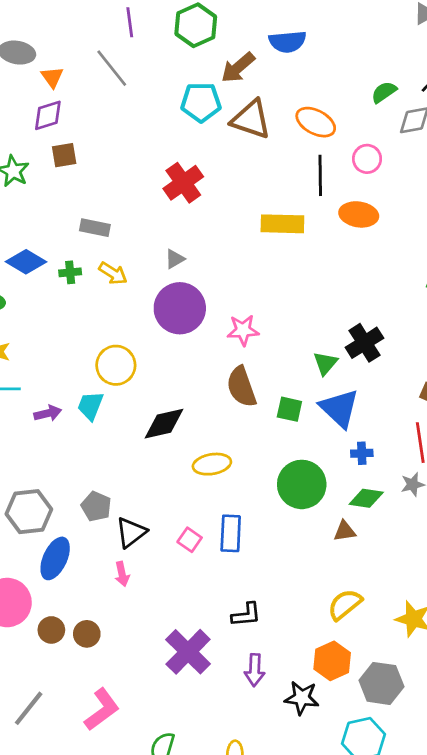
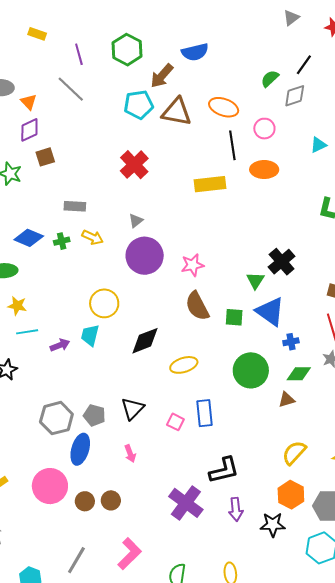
gray pentagon: (96, 506) -> (94, 415), moved
black triangle: (131, 532) -> (133, 409), moved
black L-shape: (246, 615) -> (224, 470), size x1.4

